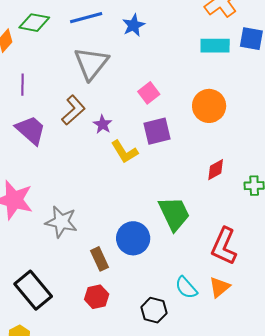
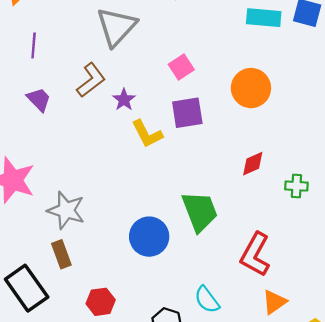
purple trapezoid: (31, 130) -> (39, 100), size x0.7
brown rectangle: (100, 259) -> (61, 254), moved
orange triangle: (219, 287) -> (274, 302), moved

